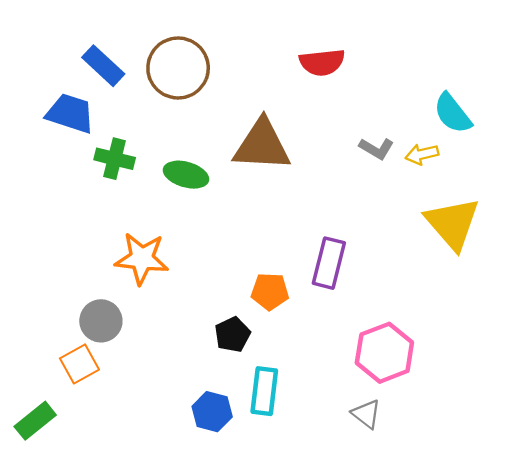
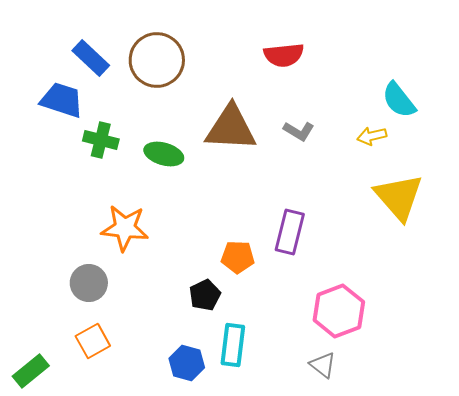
gray L-shape: (377, 149) -> (299, 131), moved
orange square: (79, 364) -> (93, 341), moved

